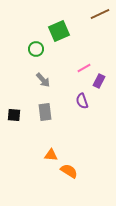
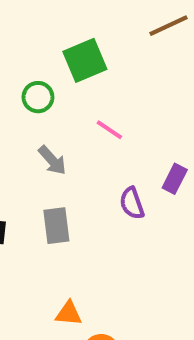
pink line: (84, 68) -> (109, 130), moved, turned 64
purple rectangle: (99, 81) -> (175, 179), moved

